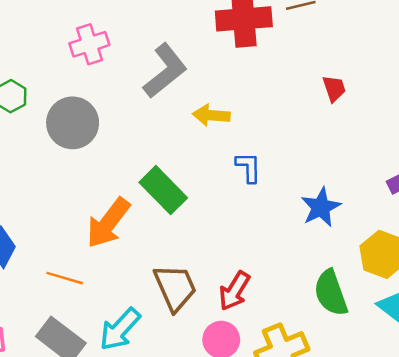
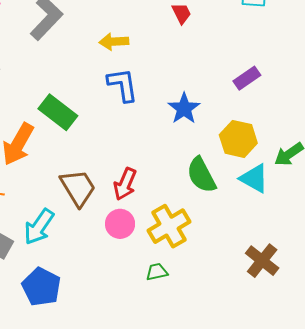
yellow arrow: (211, 115) -> (114, 42), moved
blue L-shape: (248, 167) -> (123, 85), size x1.4

